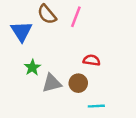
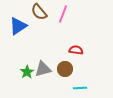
blue triangle: (22, 31) -> (18, 26), turned 30
green star: (32, 67) -> (27, 72), moved

